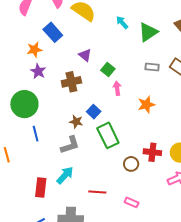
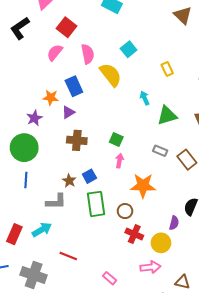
purple triangle: (85, 55) -> (68, 112), moved, turned 32
green square: (108, 70) -> (116, 140), turned -32
purple star: (38, 71) -> (34, 118), moved
orange star: (146, 105) -> (143, 186), size x1.4
brown circle: (131, 164) -> (125, 211), moved
pink rectangle: (132, 202) -> (110, 278), moved

